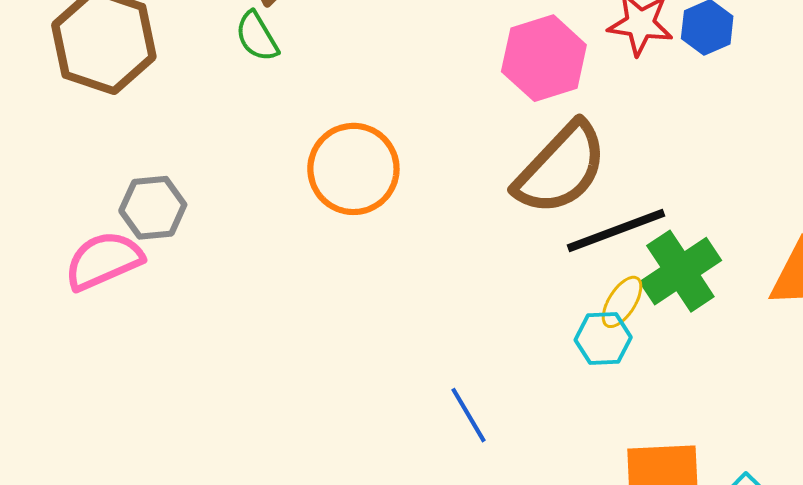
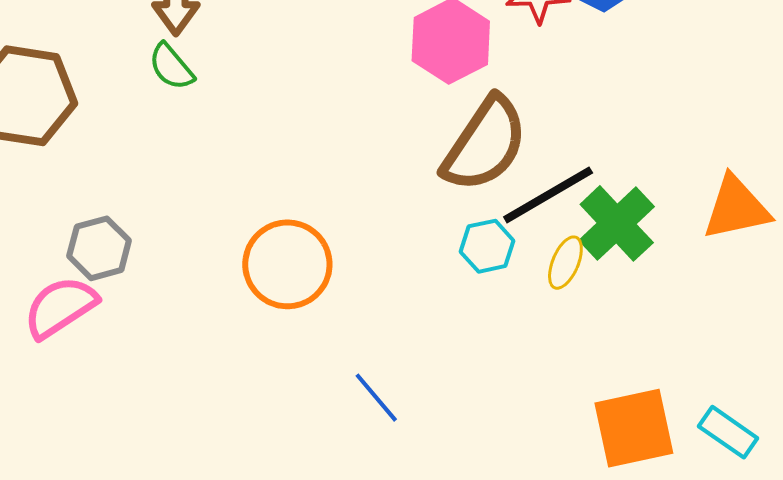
orange circle: (353, 169) -> (287, 264), moved
cyan hexagon: (603, 339) -> (487, 246), moved
blue line: (468, 415) -> (376, 398), moved

